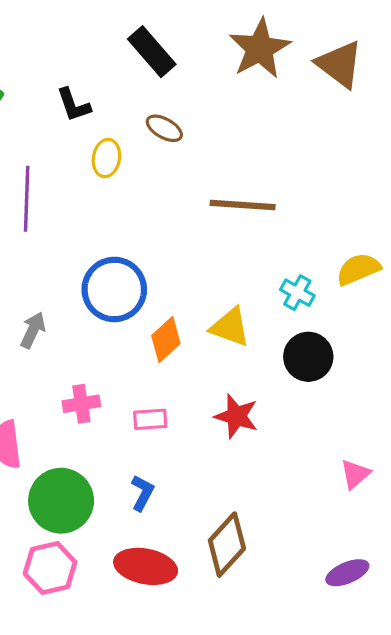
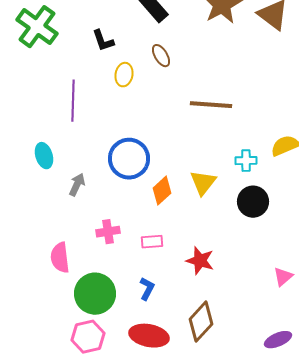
brown ellipse: (164, 128) -> (161, 56), turned 30
cyan cross: (297, 293) -> (246, 161), turned -30
yellow triangle: (230, 327) -> (203, 183), turned 48
red star: (236, 416) -> (200, 261), moved

